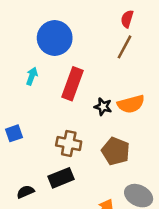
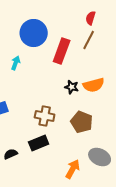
red rectangle: (72, 84) -> (62, 51), moved

